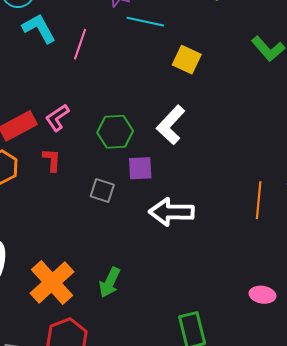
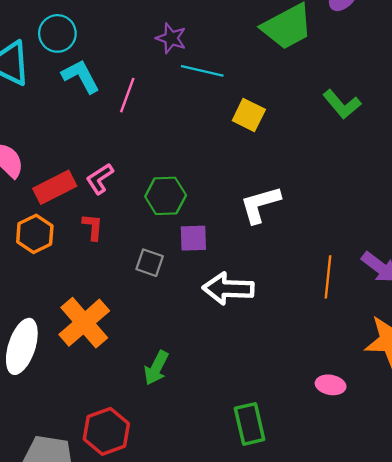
white L-shape: (171, 125) -> (260, 204), moved, turned 30
orange cross: (52, 282) -> (84, 323), moved

